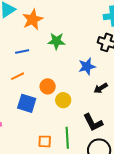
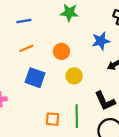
blue line: (22, 52) -> (24, 21), moved
orange circle: (48, 86) -> (61, 51), moved

